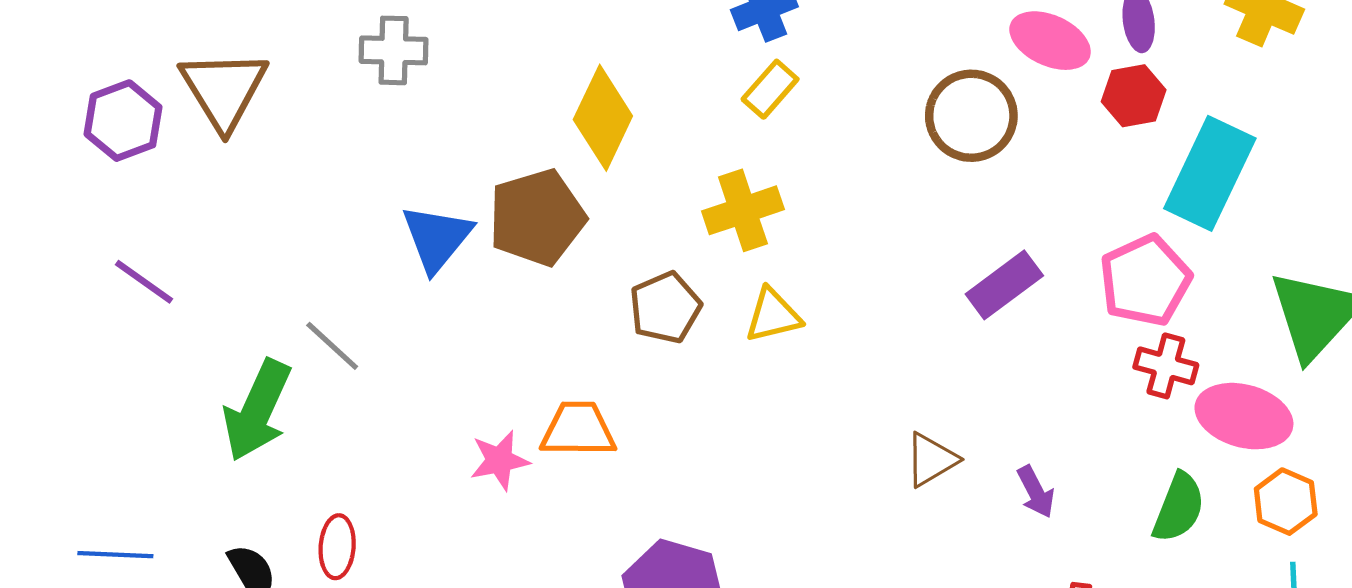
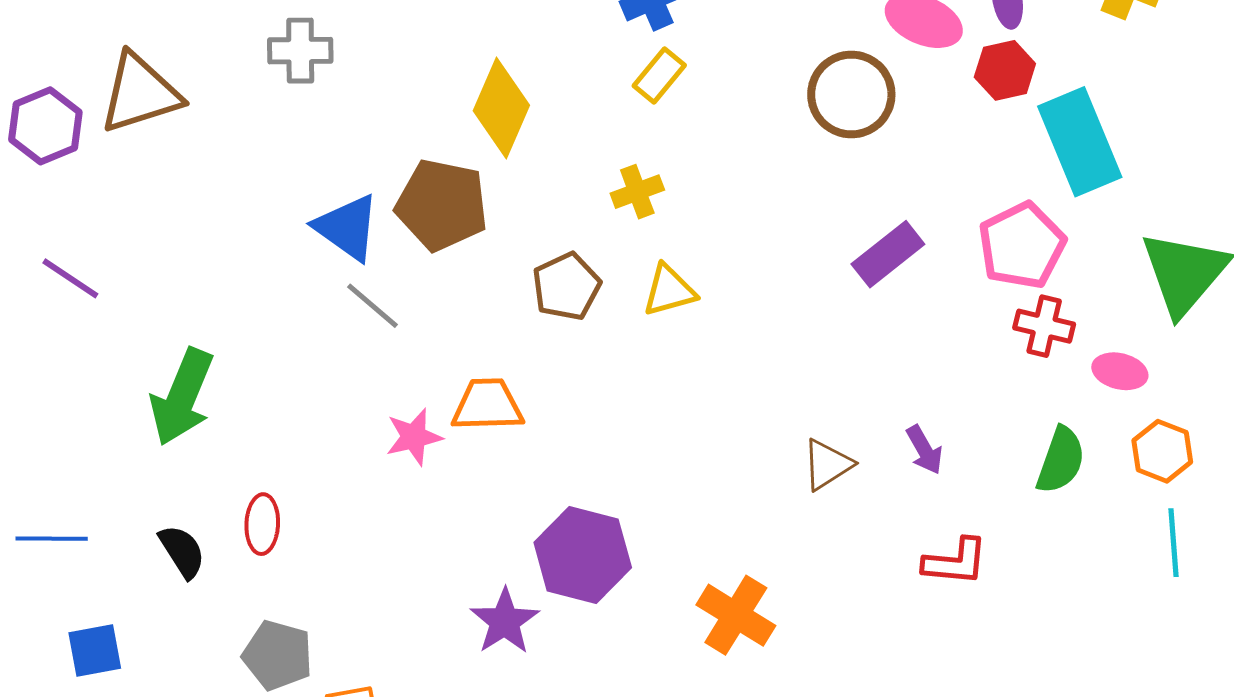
brown triangle: (224, 90) -> (140, 93), turned 46
cyan rectangle: (1210, 173) -> (1080, 142), turned -46
yellow cross: (743, 210) -> (637, 192), size x0.7
brown pentagon: (537, 218) -> (442, 205), turned 30
blue triangle: (437, 238) -> (347, 227), turned -32
gray line: (332, 346) -> (372, 306), moved
pink ellipse: (1244, 416) -> (1120, 371), size x0.6
brown triangle: (931, 460) -> (827, 465), moved

